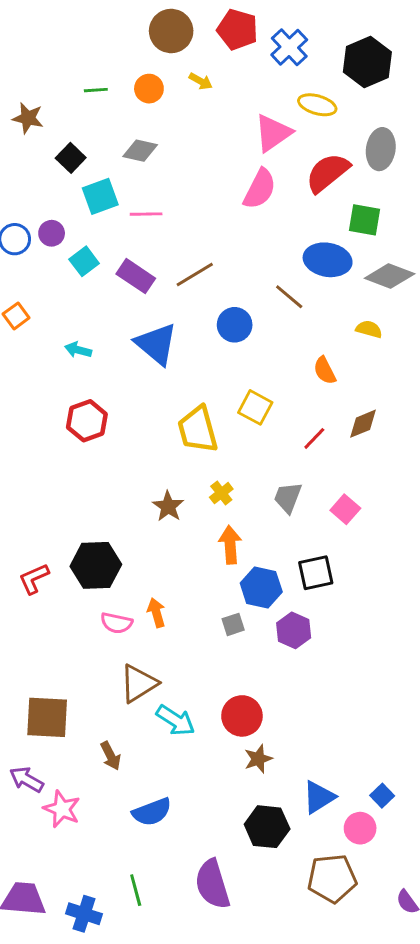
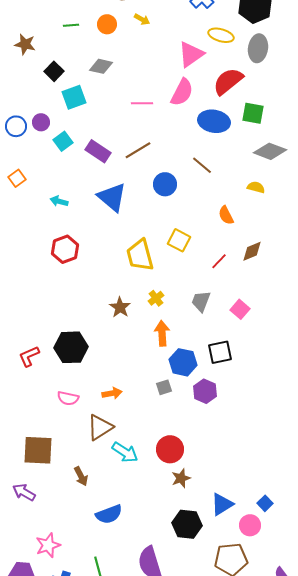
gray ellipse: (381, 149) -> (258, 48), moved
pink line: (146, 214) -> (142, 103), moved
blue ellipse: (328, 260) -> (214, 121), moved
orange arrow: (156, 613) -> (112, 393), moved, turned 96
pink semicircle: (116, 623) -> (68, 398), moved
pink star: (62, 809) -> (48, 545), moved, turned 30

